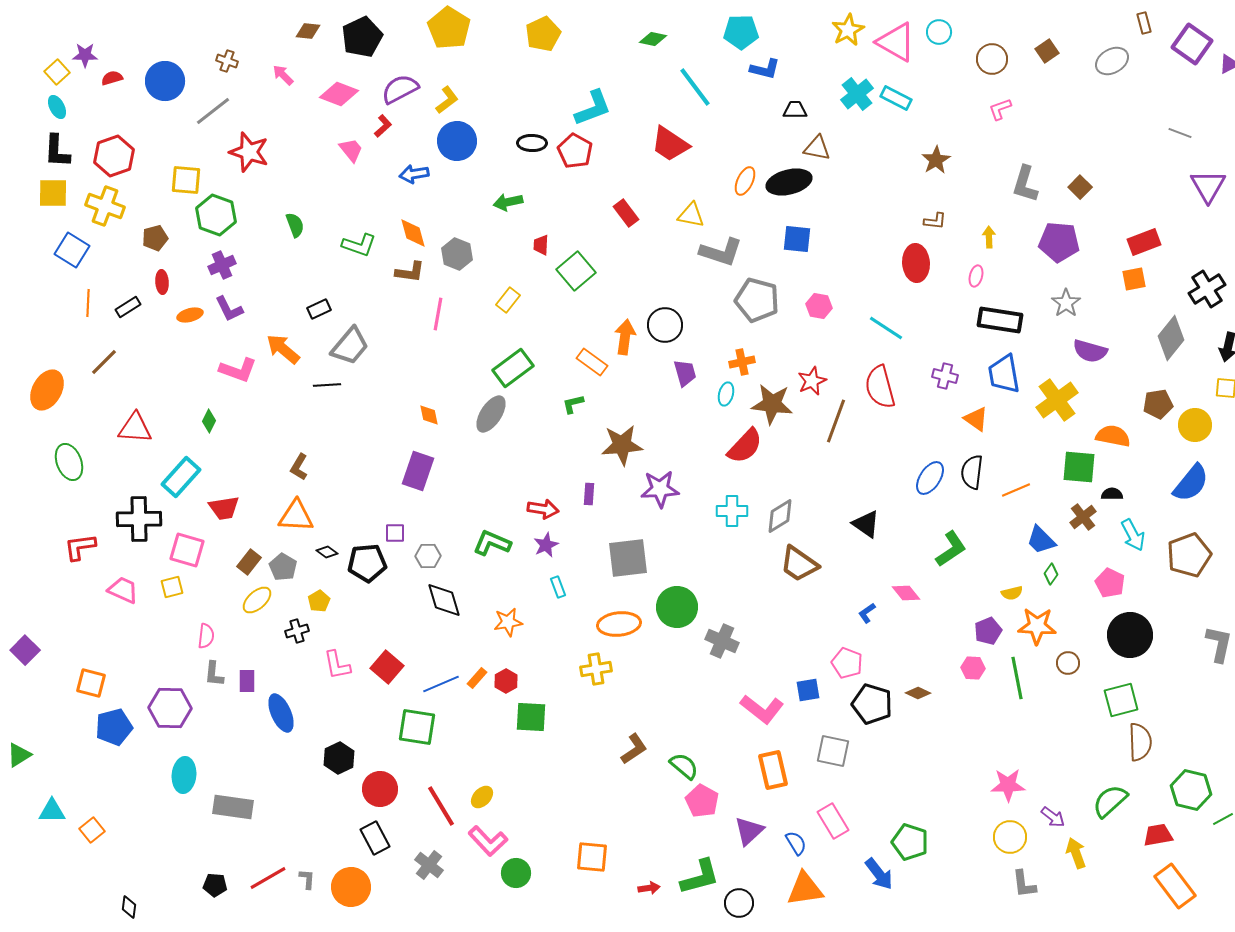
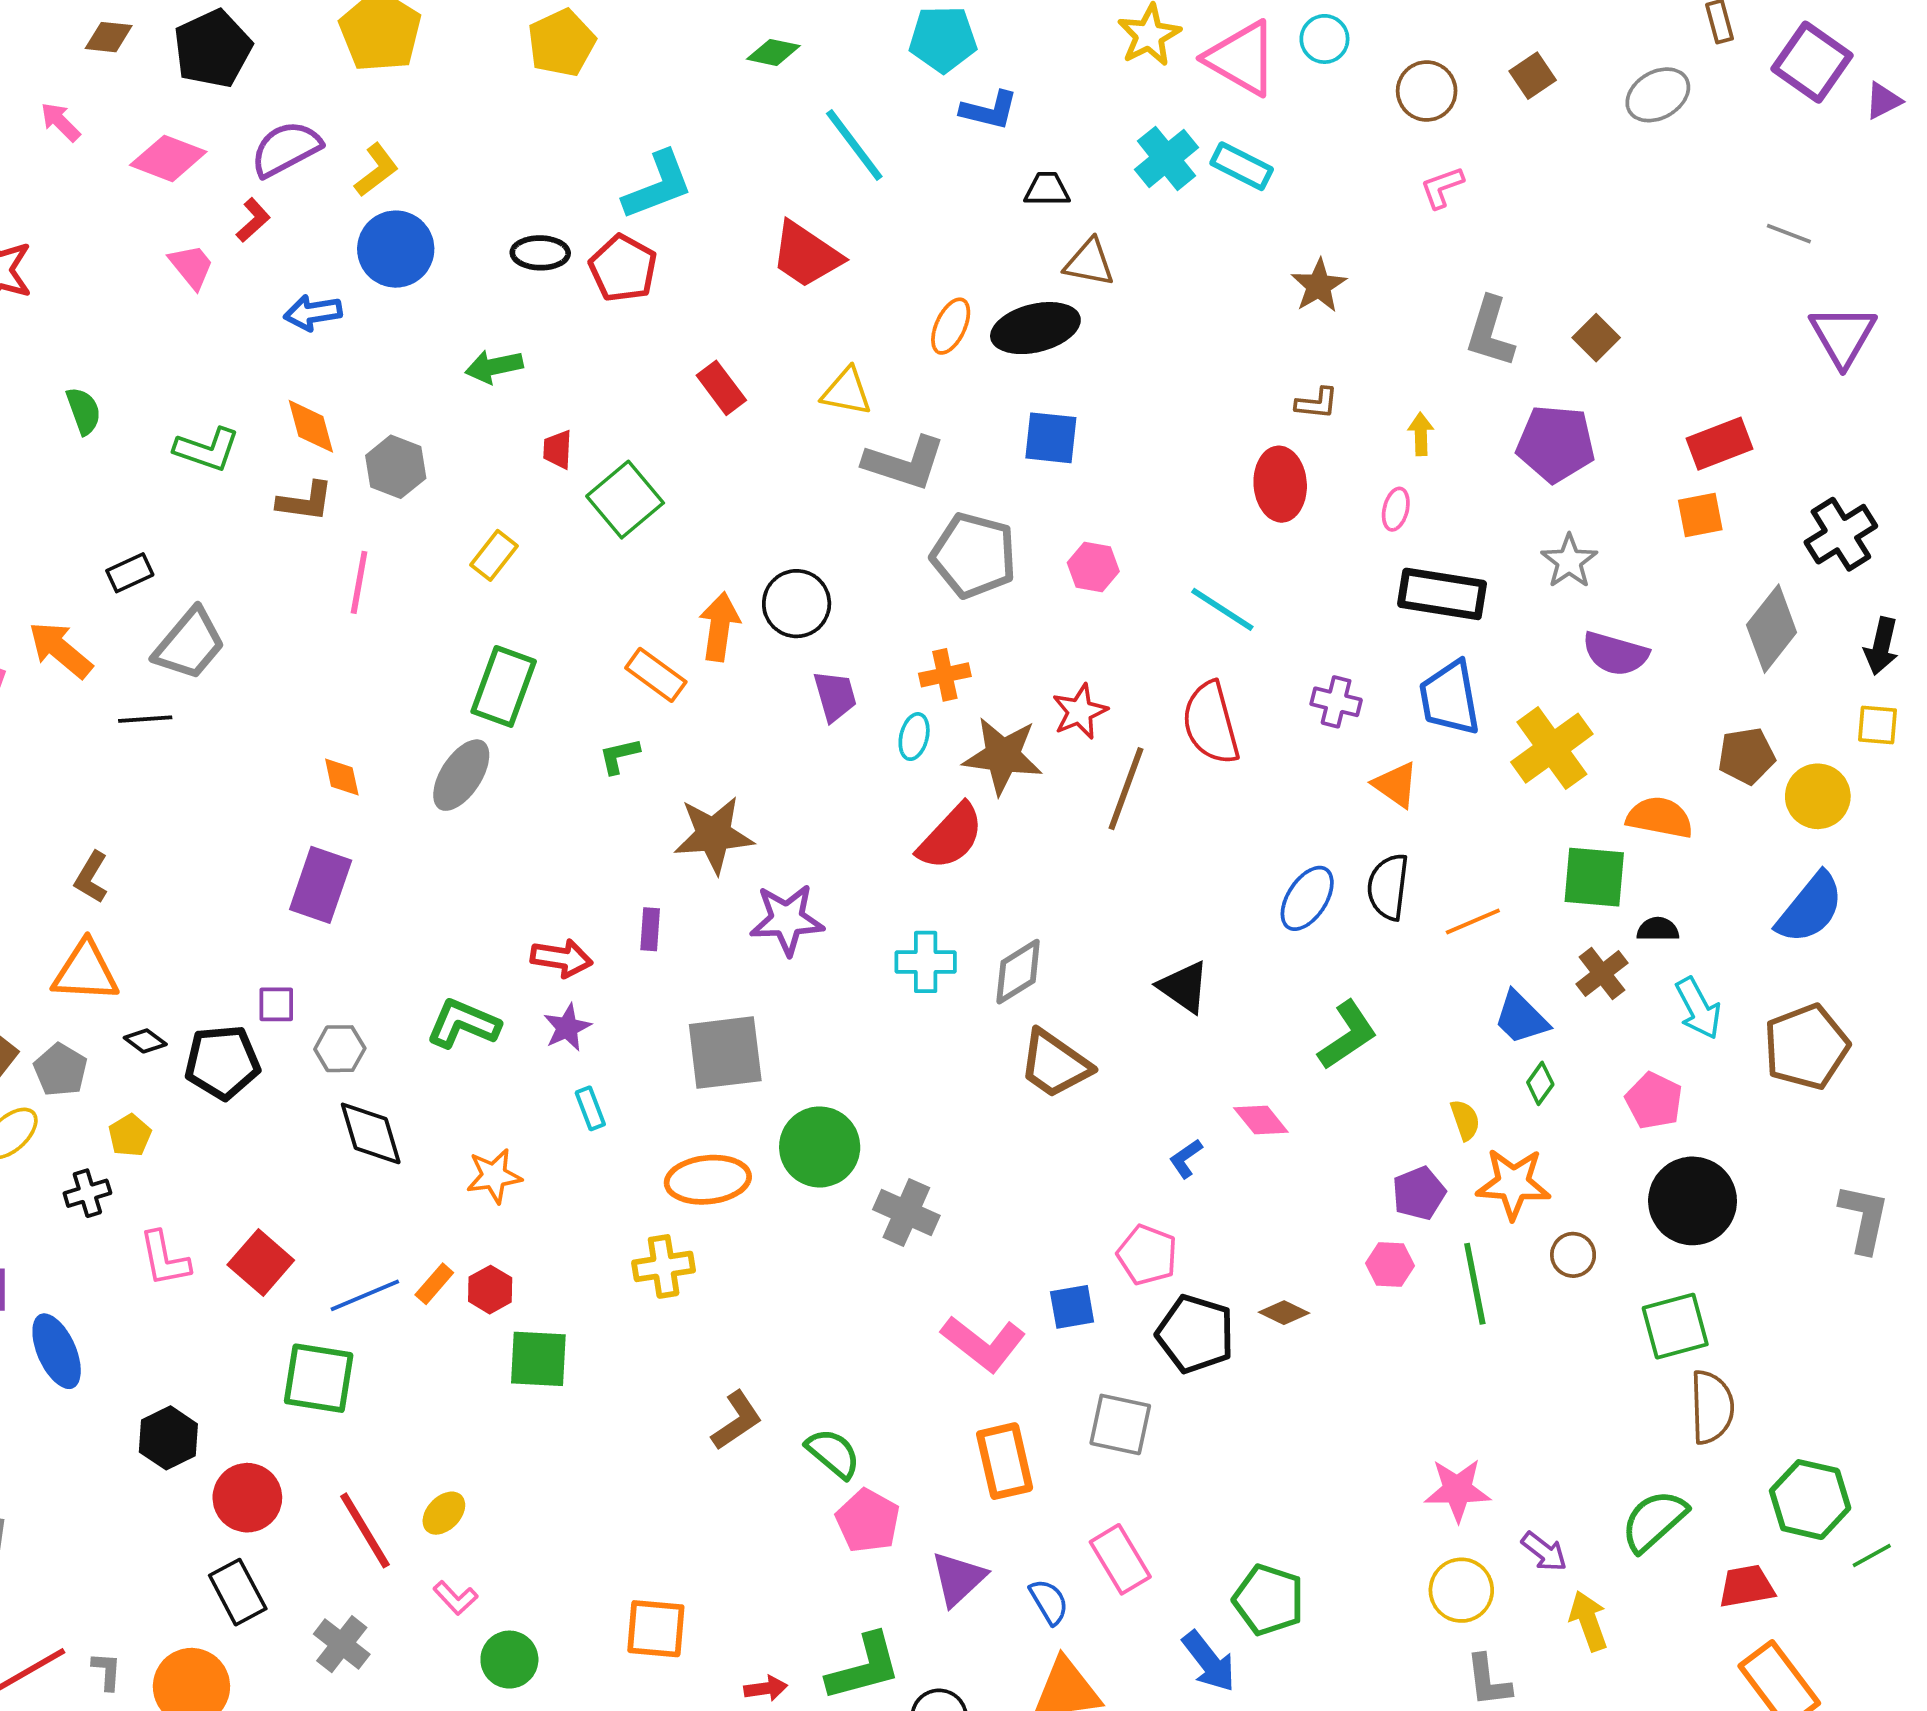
green rectangle: (513, 368) -> (504, 686), turned -33
yellow semicircle: (1012, 593) -> (1465, 1120), turned -95
pink L-shape: (488, 841) -> (455, 1598), size x0.6

